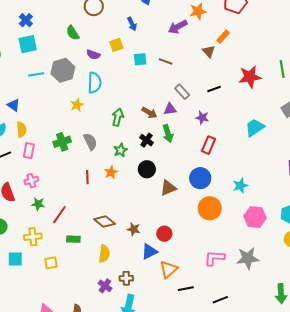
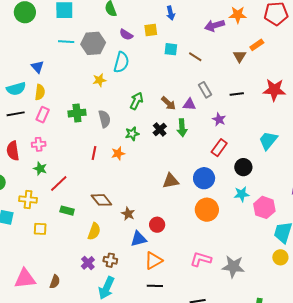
cyan trapezoid: (255, 128) -> (268, 140), turned -30
black circle: (147, 169) -> (243, 167), moved
pink hexagon: (255, 217) -> (264, 207), moved
black line: (186, 289) -> (155, 286), moved

